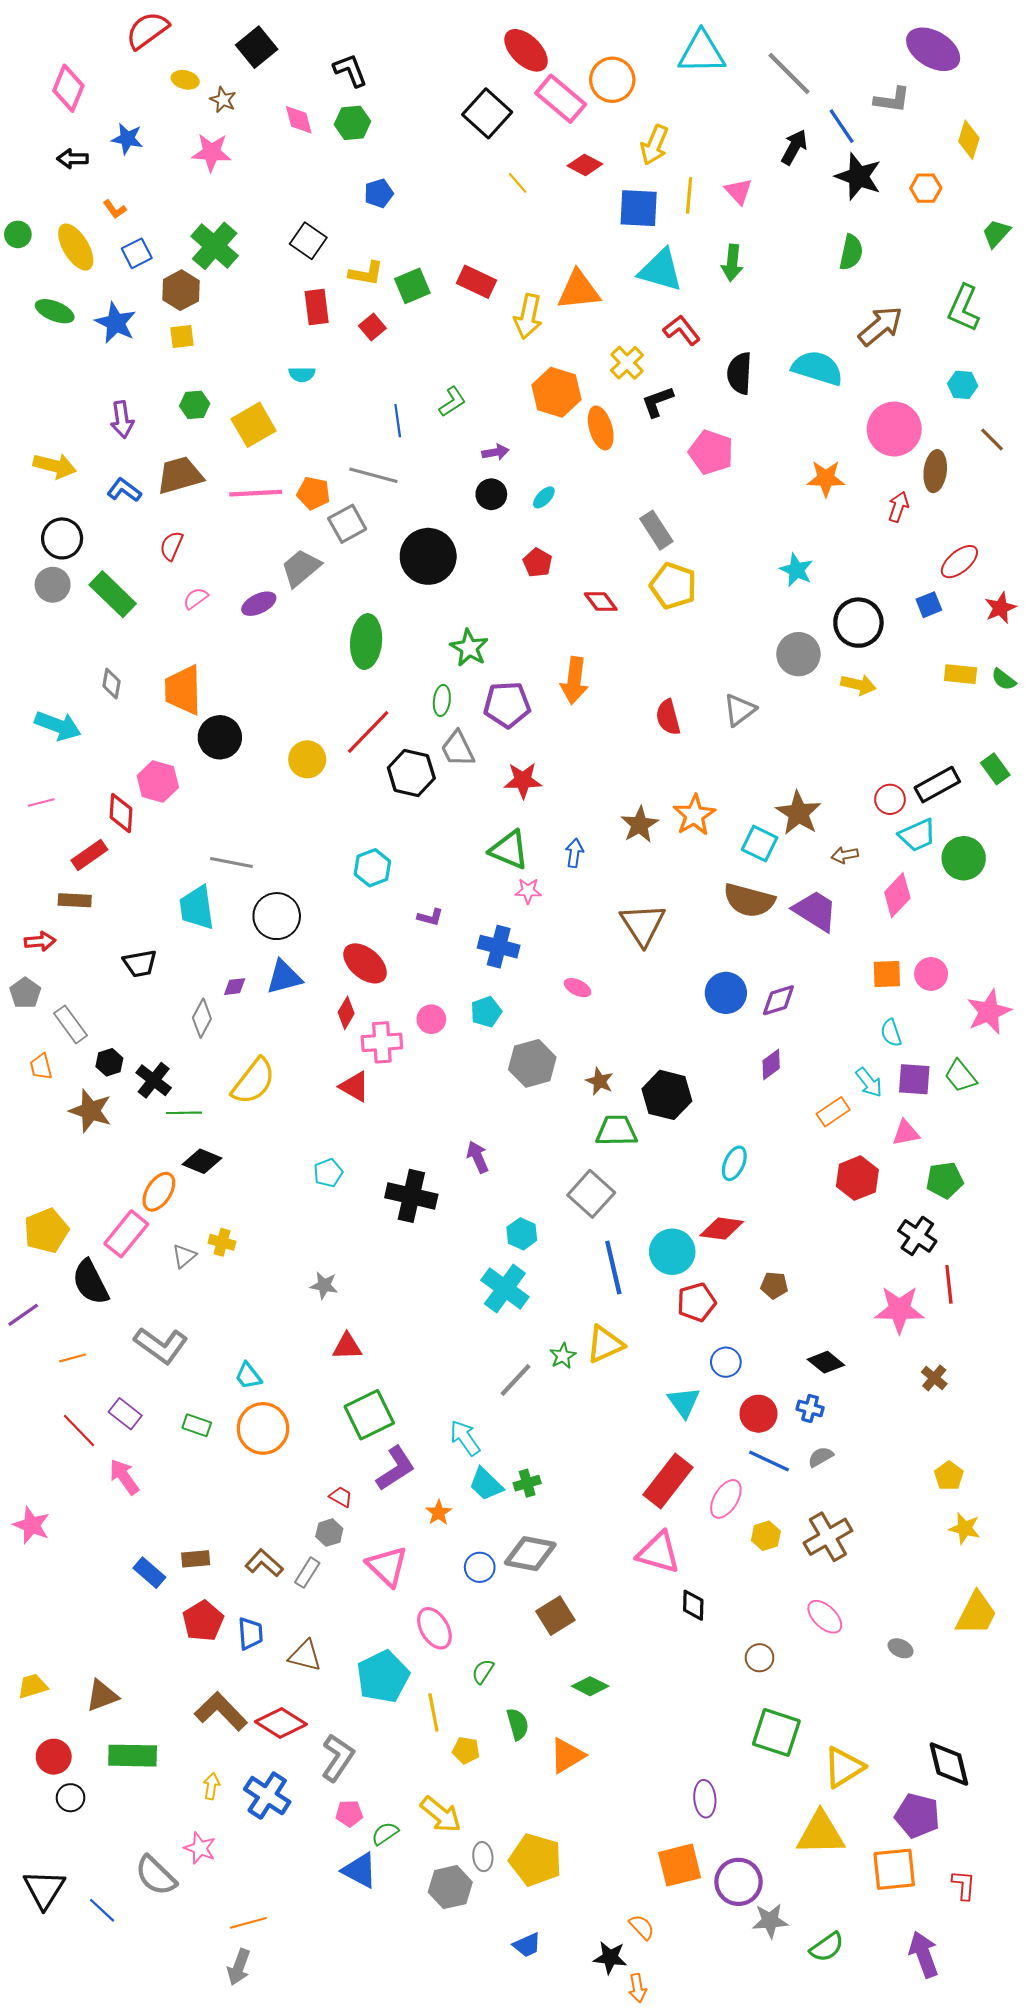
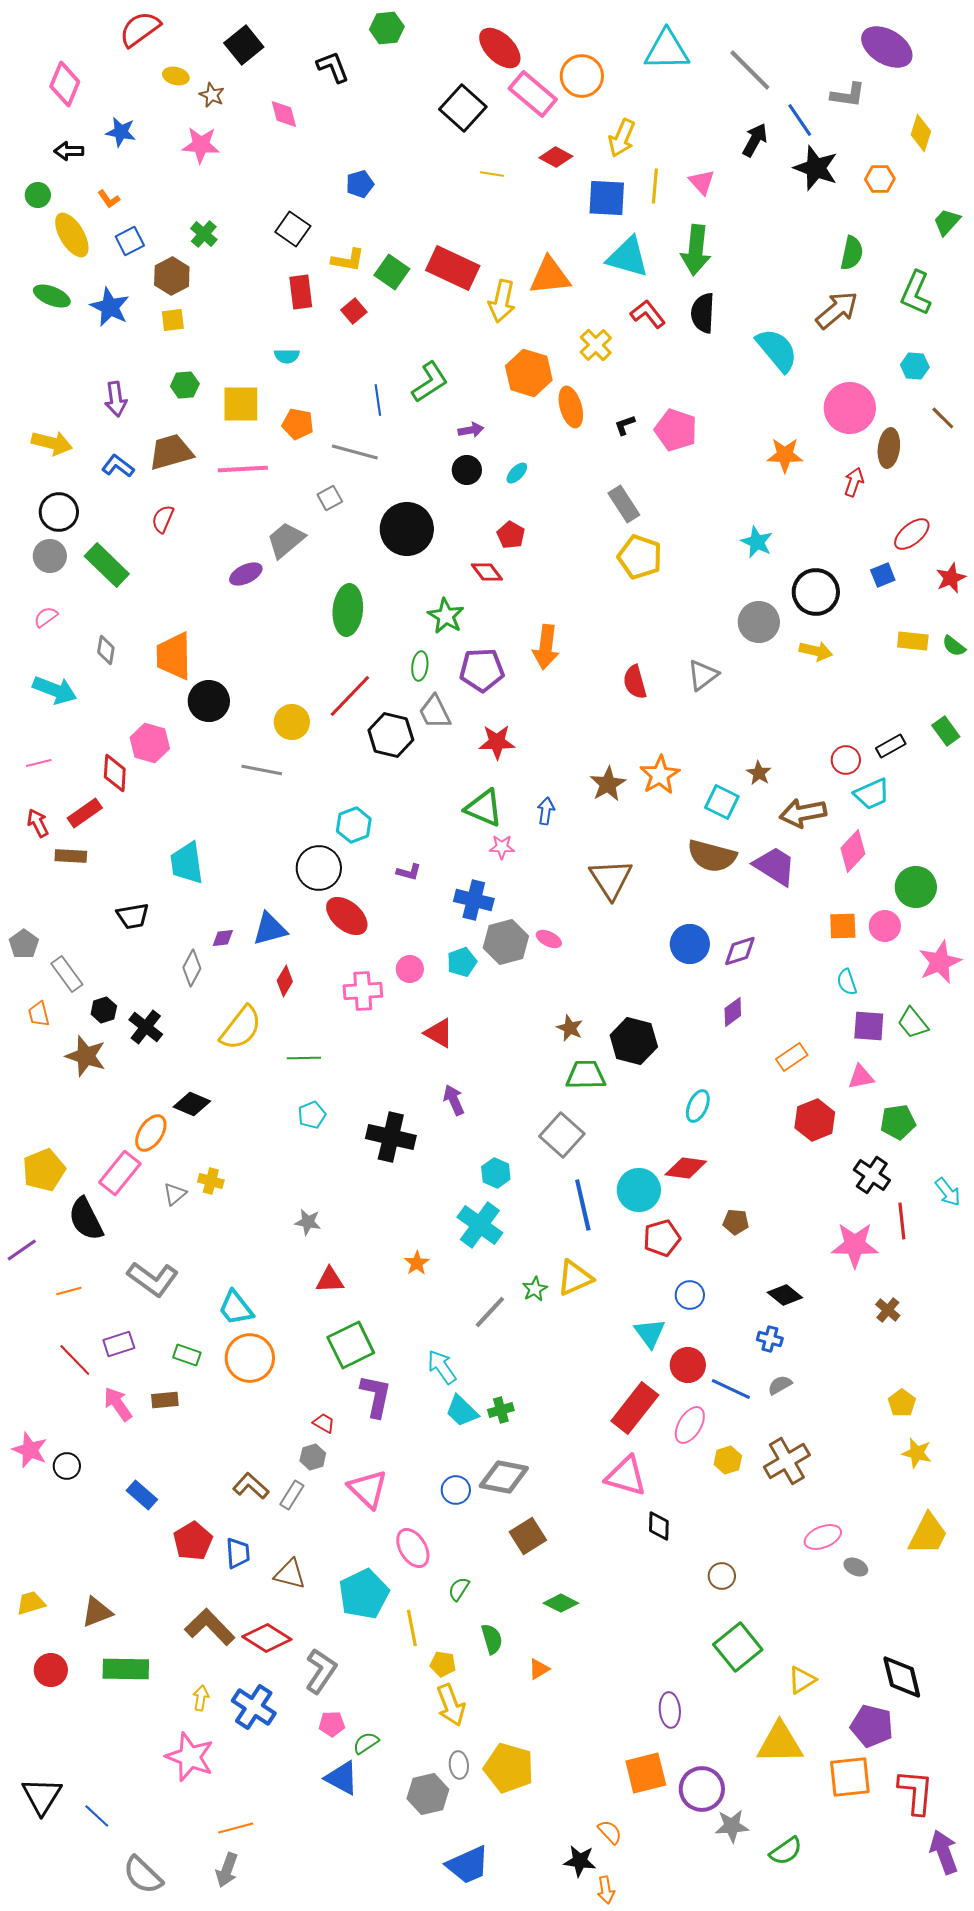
green hexagon: (352, 123) -> (387, 28), moved
yellow line: (518, 183) -> (492, 174), turned -40
green circle: (18, 234) -> (38, 195), moved
green cross: (215, 246) -> (204, 234), size x0.6
green semicircle: (851, 252) -> (852, 253), moved
green arrow: (732, 263) -> (696, 250), size x1.4
red rectangle: (477, 282) -> (453, 268), size x1.4
green square: (412, 286) -> (392, 272), turned -32
cyan semicircle: (817, 368) -> (777, 350), turned 33
black semicircle: (740, 373) -> (703, 313), moved
green L-shape: (452, 402) -> (430, 382), size x1.4
black L-shape: (657, 402) -> (625, 425), moved, size x0.7
yellow square: (254, 425) -> (241, 404), turned 30
orange pentagon: (313, 493) -> (298, 424), moved
gray square: (347, 524) -> (330, 498), size x0.7
pink semicircle: (196, 598) -> (46, 617), moved
red diamond: (601, 602) -> (487, 572), moved
black rectangle: (937, 785) -> (891, 746), size x0.7
brown star: (798, 813) -> (759, 773), size x0.6
brown arrow: (845, 855) -> (803, 813), size x1.8
green circle: (964, 858) -> (916, 887), moved
gray line: (231, 862) -> (262, 770), moved
black circle: (277, 916) -> (319, 868), moved
red arrow: (40, 941) -> (38, 823), moved, turned -112
red diamond: (346, 1013) -> (285, 981), moved
gray hexagon: (532, 1063) -> (506, 942), moved
cyan arrow: (869, 1082) -> (948, 1192), moved
red triangle: (355, 1087) -> (439, 1033), moved
green line: (184, 1113) -> (304, 1058), moved
cyan trapezoid: (248, 1376) -> (236, 1308), size x1.4
purple rectangle: (125, 1414) -> (119, 1344), turned -56
red circle: (758, 1414) -> (688, 1365), moved
purple L-shape: (396, 1468) -> (376, 1396), turned -45
orange star: (439, 1513) -> (417, 1263), moved
brown rectangle: (196, 1559) -> (165, 1400), moved
pink ellipse: (825, 1617) -> (823, 1537), moved, turned -66
green square: (776, 1732) -> (738, 1647), turned 33
orange triangle: (567, 1756) -> (539, 1669), size x0.6
yellow triangle: (844, 1767) -> (802, 1680), size x0.7
black circle: (70, 1798) -> (67, 1466), moved
yellow arrow: (441, 1815) -> (451, 1705), moved, turned 30
pink star: (200, 1848) -> (190, 1757), size x1.6
gray semicircle: (156, 1876) -> (143, 1875), moved
red L-shape: (964, 1885) -> (916, 1792), size x1.6
blue trapezoid: (527, 1945) -> (468, 1865), moved, size x1.6
purple arrow: (924, 1954) -> (944, 1852), moved

